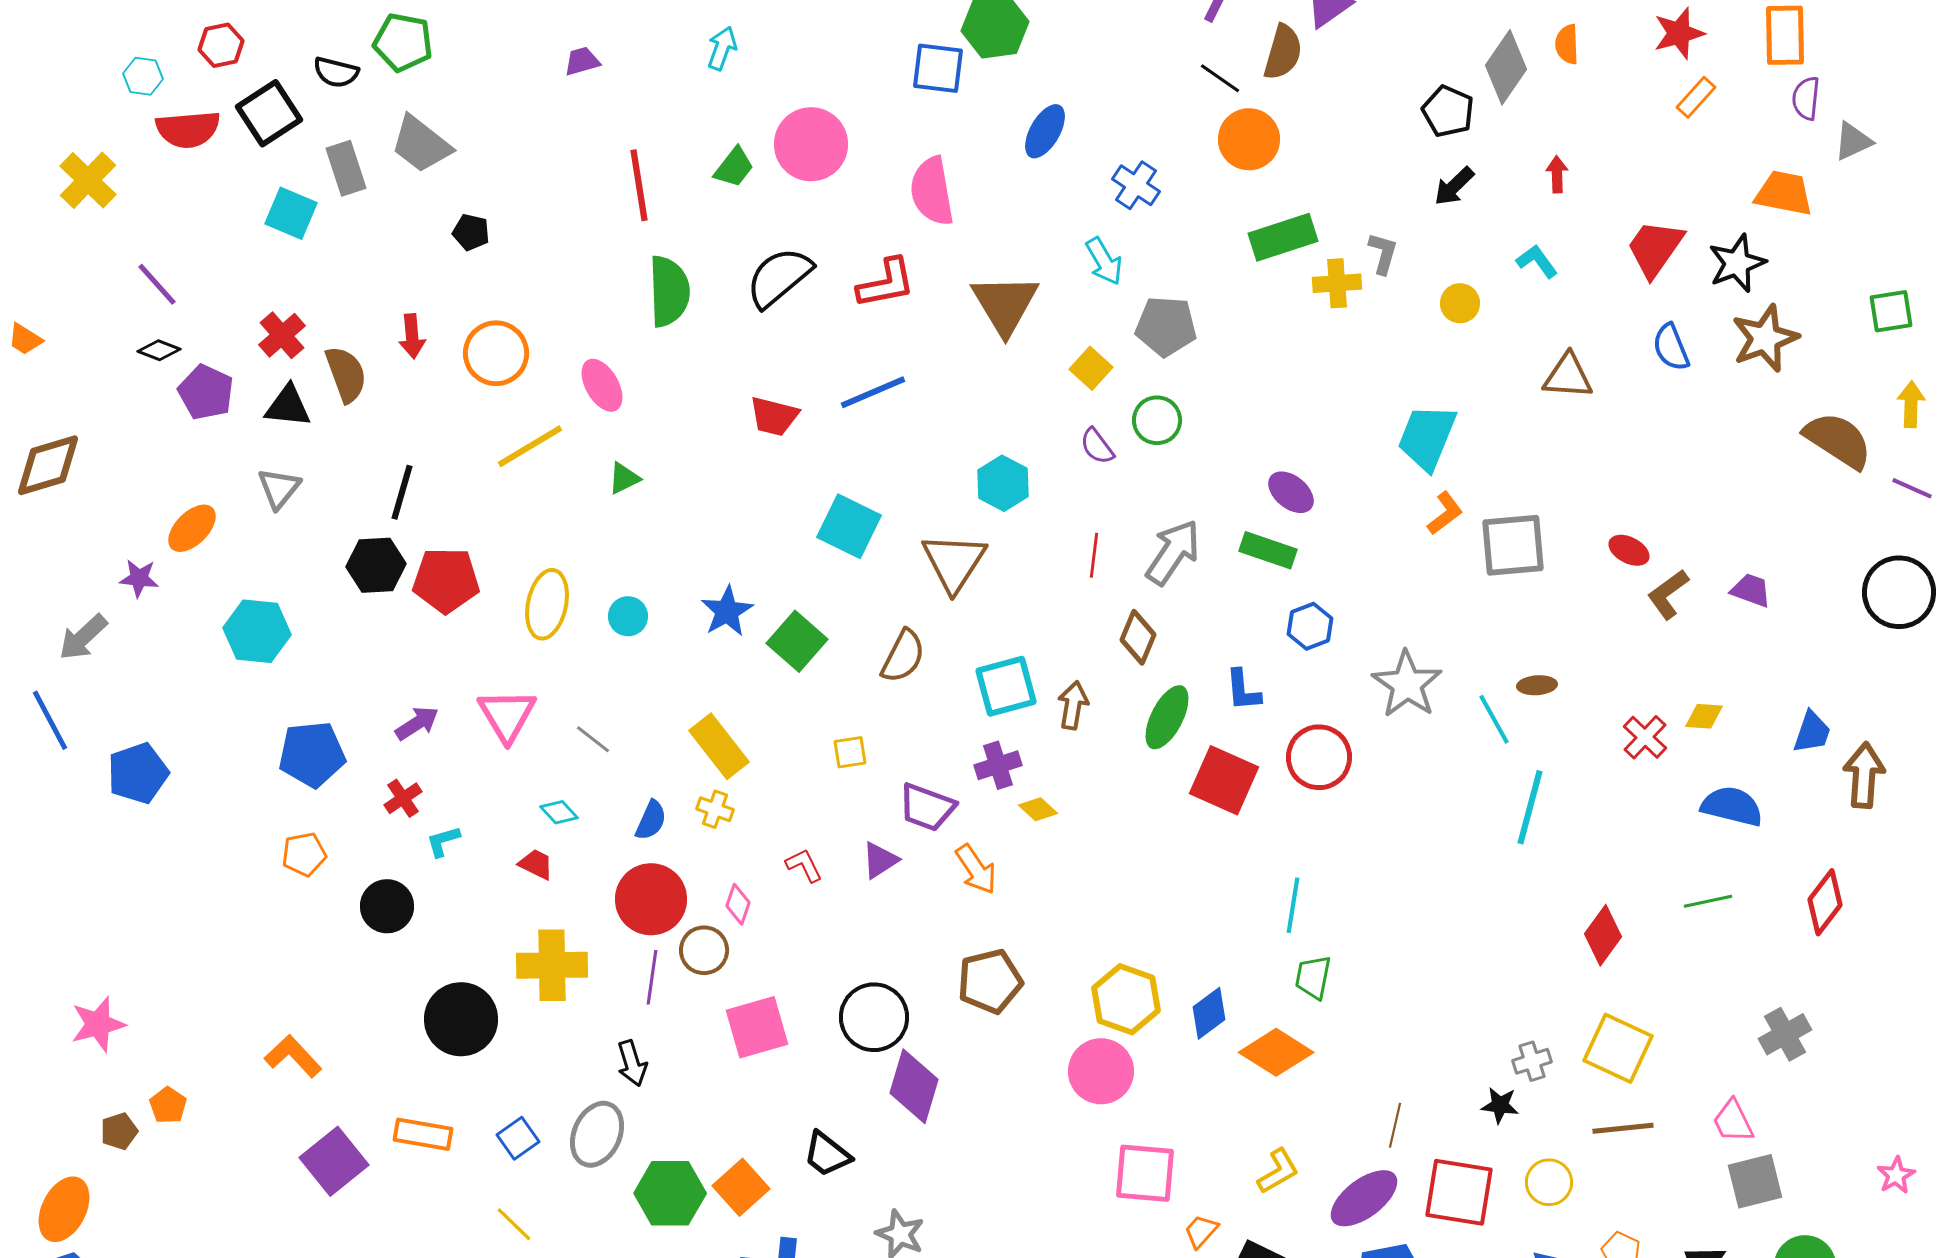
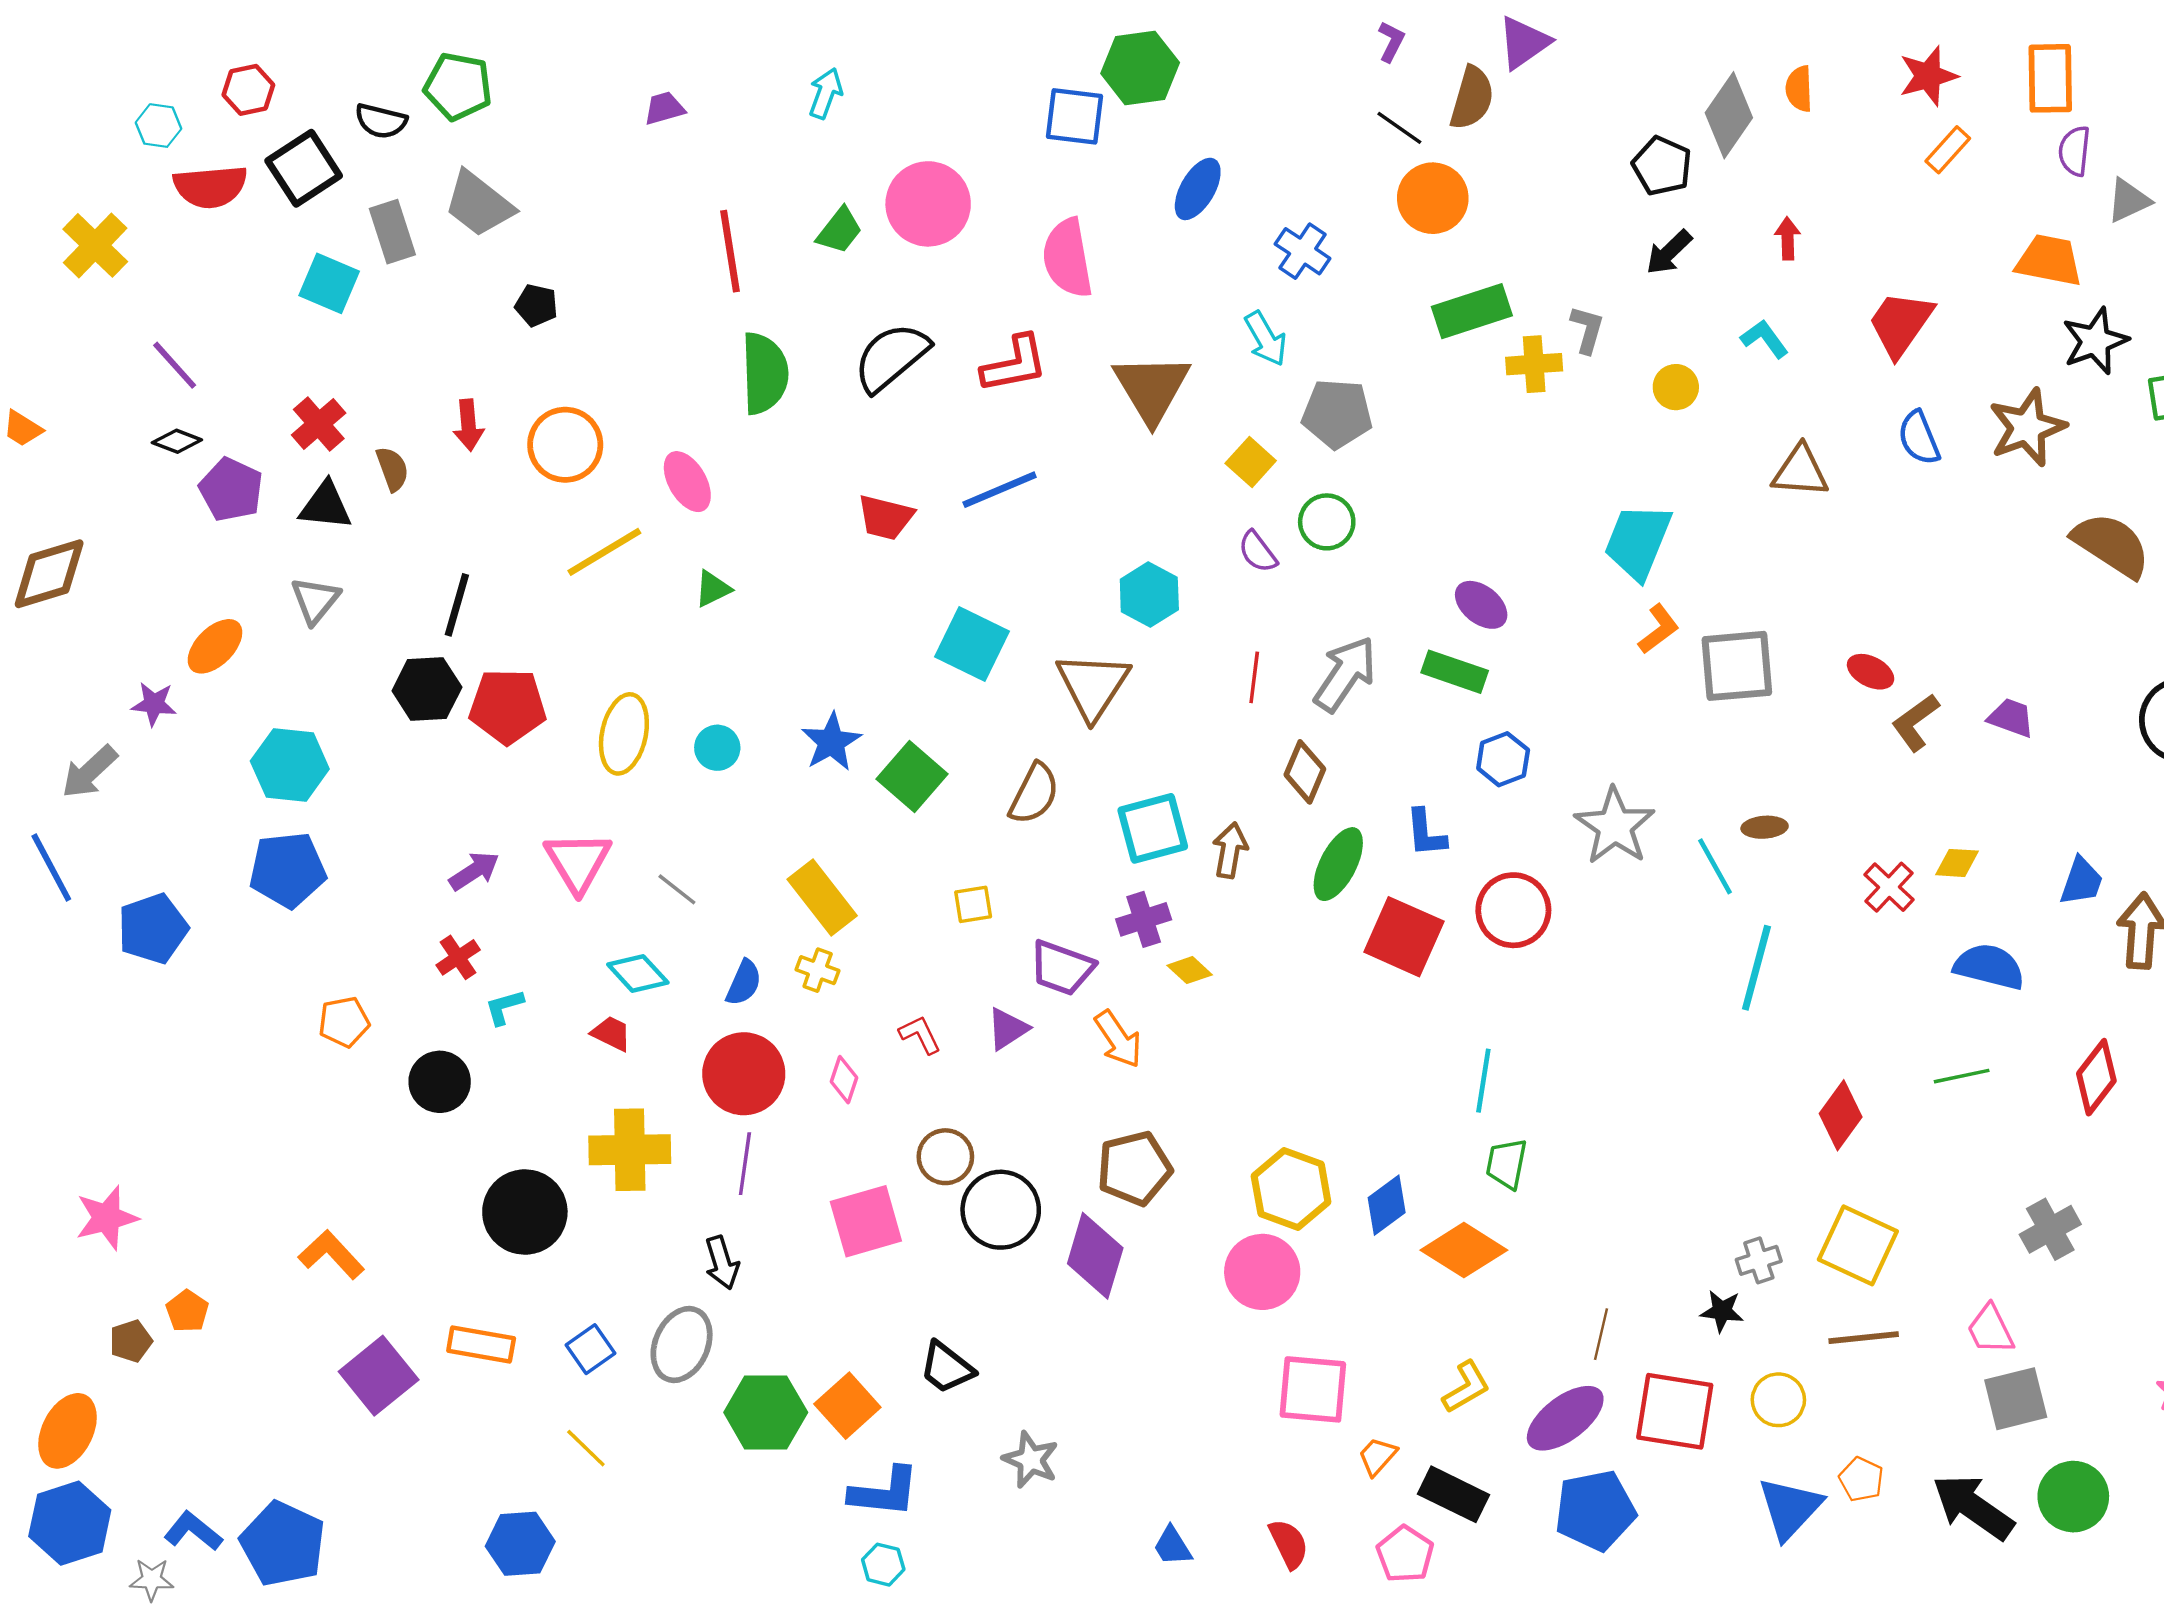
black star: (1737, 263) -> (2095, 341), moved
brown semicircle: (346, 374) -> (392, 469), size x0.7
blue pentagon: (312, 754) -> (288, 870), moved
cyan diamond: (559, 812) -> (638, 974), size x1.4
brown circle: (704, 950) -> (945, 1157), moved
purple diamond: (914, 1086) -> (1095, 1256), moved

